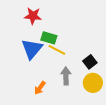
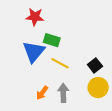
yellow line: (57, 50) -> (60, 63), moved
gray arrow: (66, 76) -> (63, 93), moved

